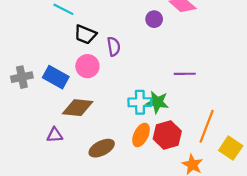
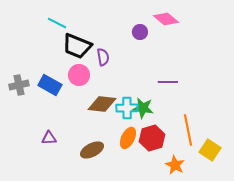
black trapezoid: (85, 34) -> (77, 46), size x1.4
brown diamond: (78, 108) -> (102, 104), moved
orange line: (207, 126) -> (188, 130), turned -32

